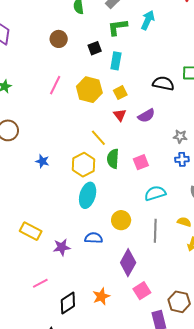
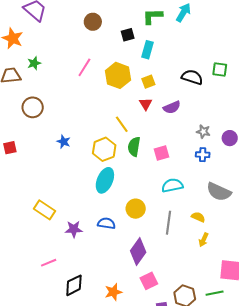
orange star: (101, 296) -> (113, 292), moved

